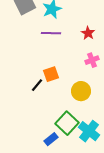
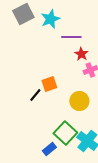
purple line: (51, 33) -> (71, 37), moved
red star: (88, 33) -> (81, 54), moved

